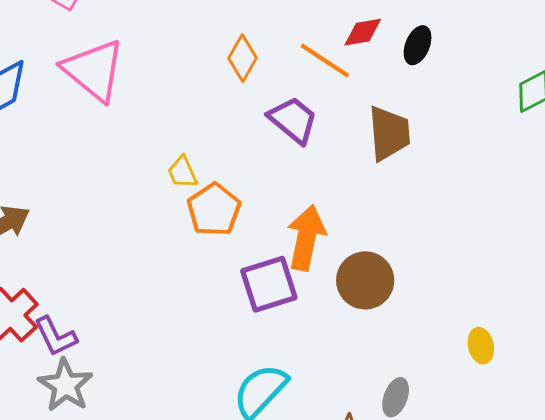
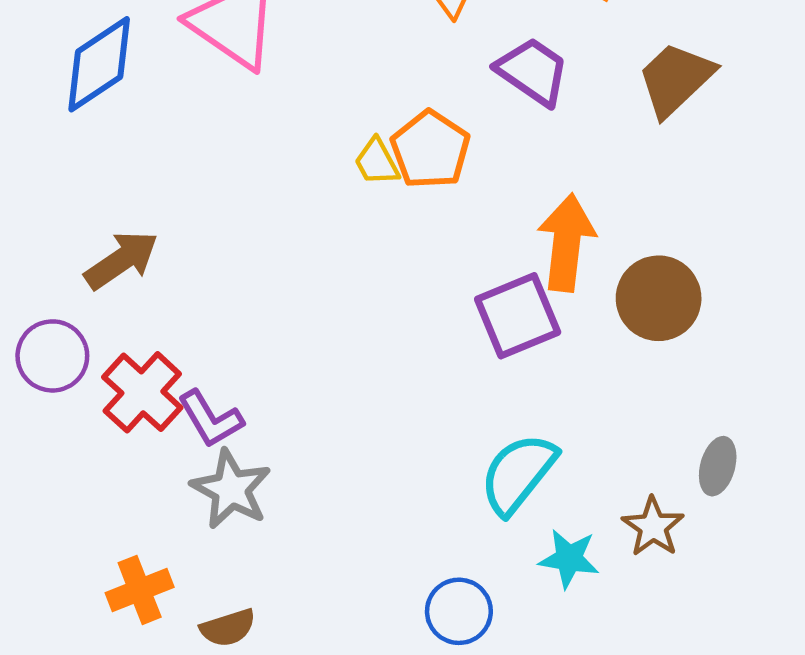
brown trapezoid: (389, 133) -> (676, 79), turned -124
orange pentagon: (214, 210) -> (430, 150), moved

